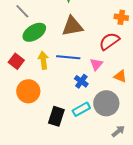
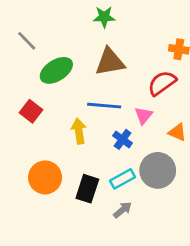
gray line: (22, 11) -> (27, 41), moved
yellow arrow: (43, 60) -> (79, 131), moved
orange circle: (28, 91) -> (45, 177), moved
gray arrow: (118, 131) -> (123, 210), moved

